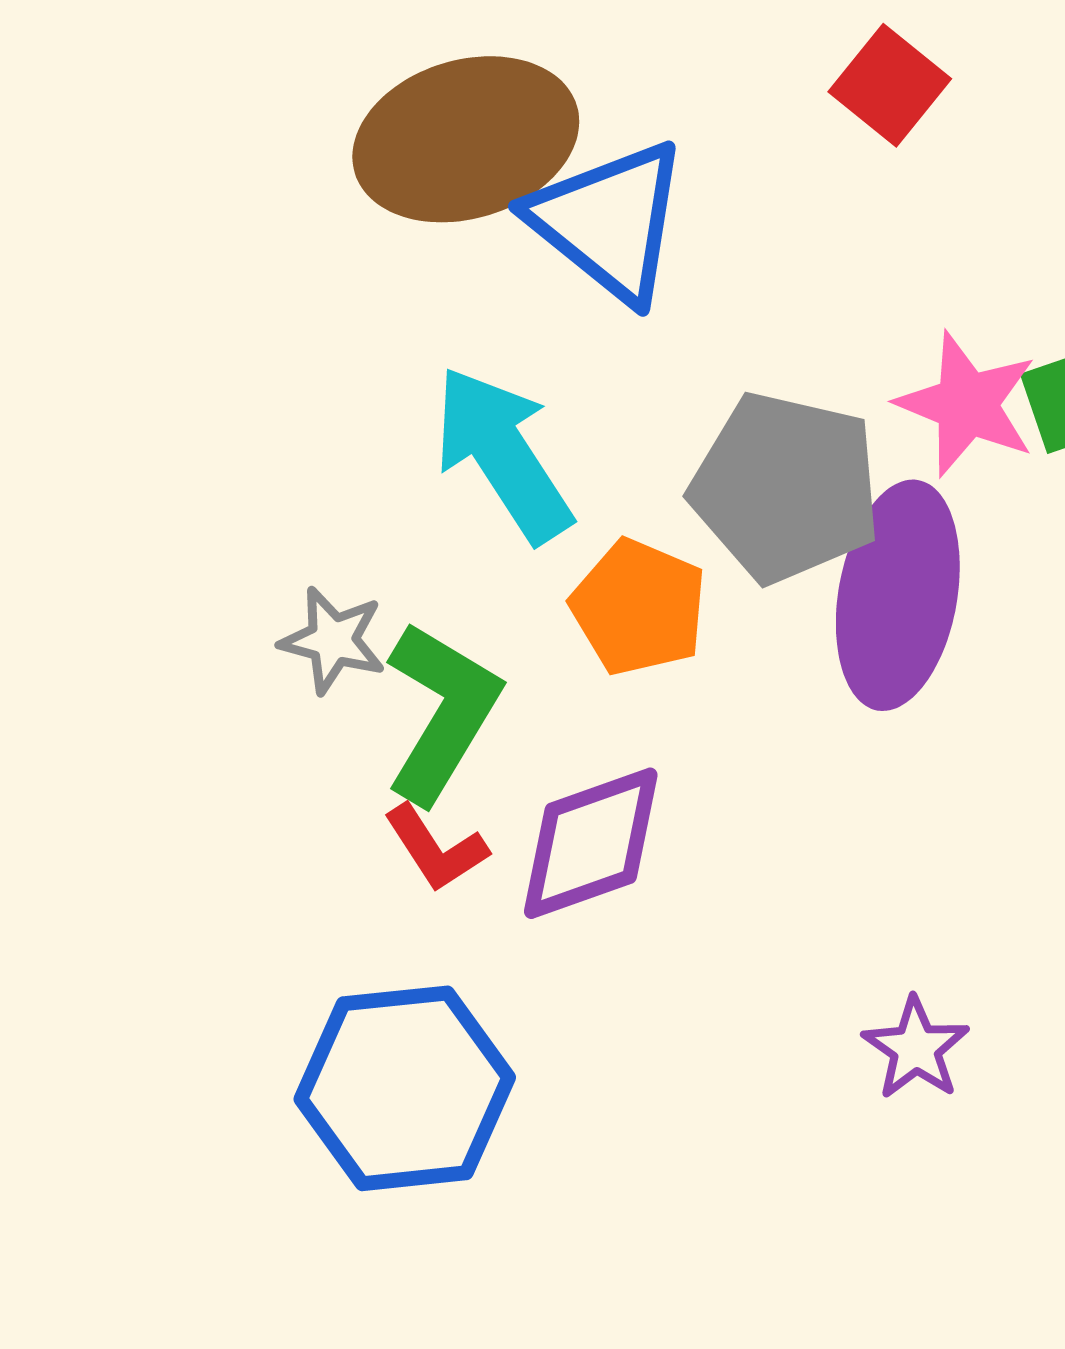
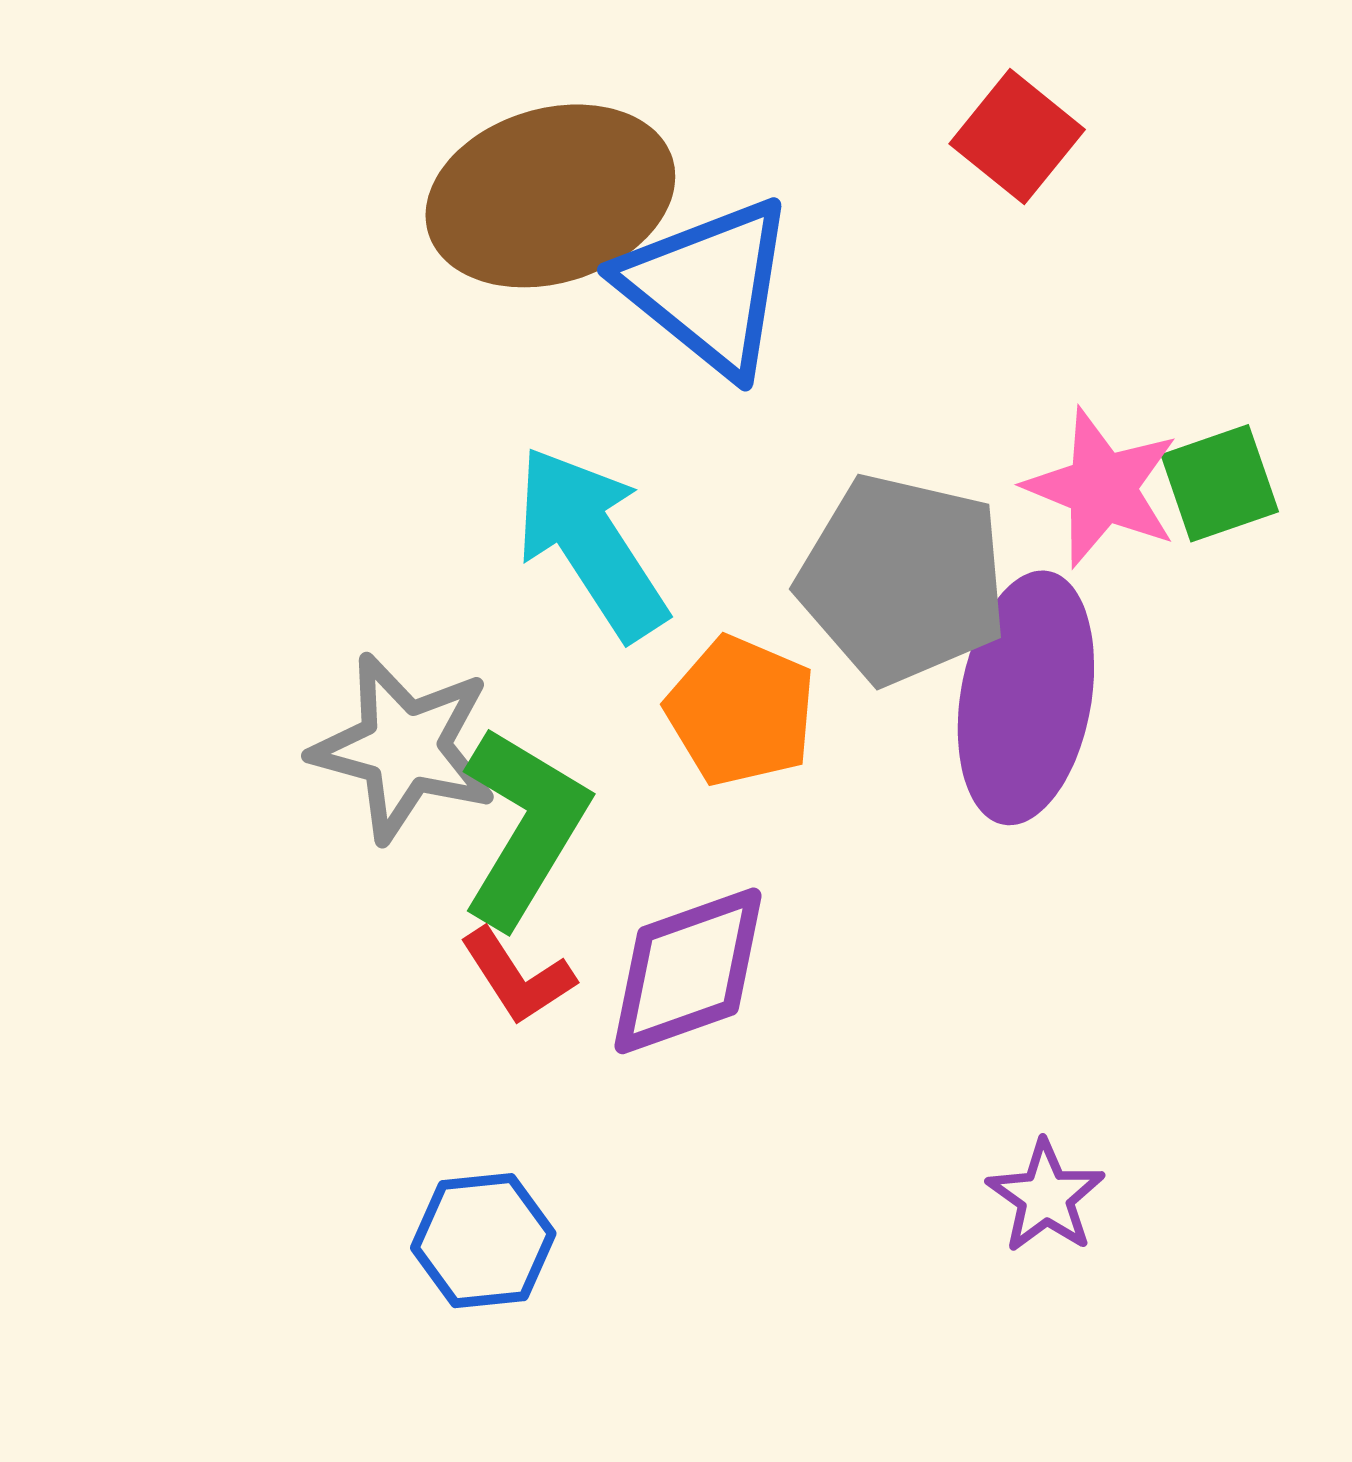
gray star: (333, 640) -> (404, 747), size x1.6
blue hexagon: (405, 1088) -> (483, 1241), size x0.6

